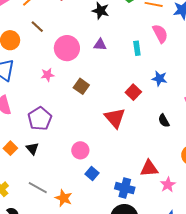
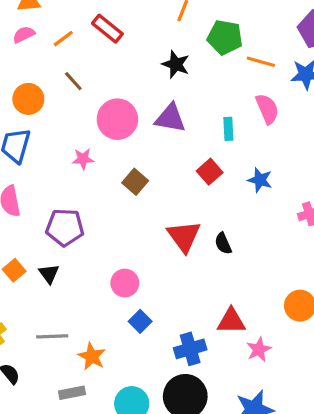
purple triangle: (100, 45) -> (170, 118), size x1.5
red square: (133, 92) -> (210, 172), moved
purple pentagon: (40, 119) -> (65, 227), turned 30
black semicircle: (164, 121) -> (223, 243), moved
gray line: (38, 188) -> (52, 336), turned -36
blue cross: (125, 188) -> (190, 349), turned -36

